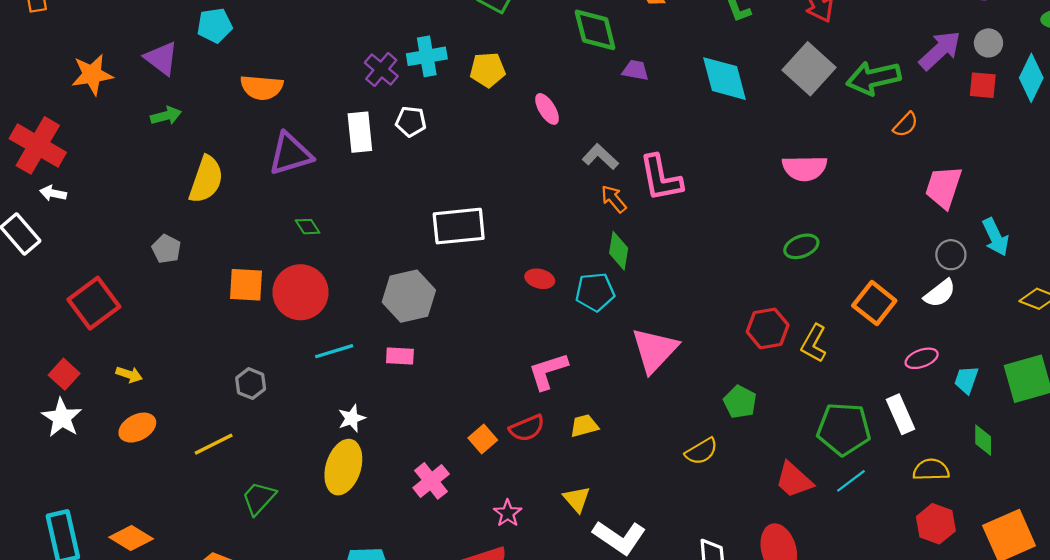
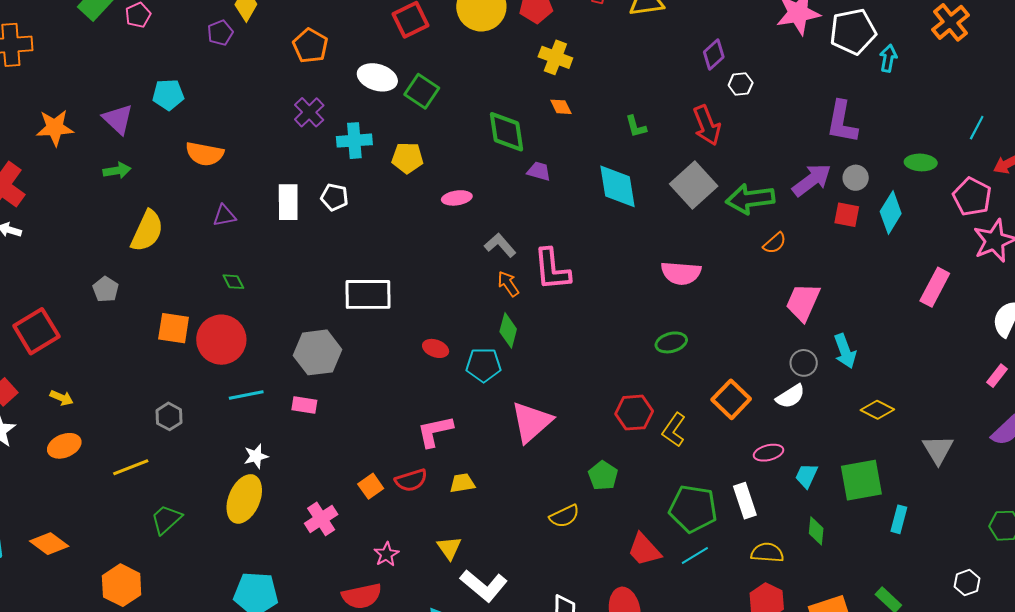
purple cross: (381, 69) -> (309, 112), moved
pink ellipse: (547, 109) -> (457, 198), turned -72
purple triangle: (290, 154) -> (224, 216), size x0.6

